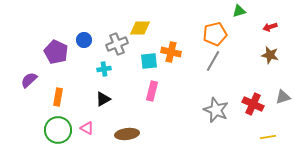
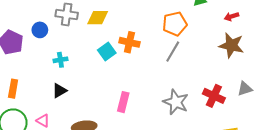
gray cross: (117, 44) -> (67, 14), moved, turned 30
brown star: (270, 55) -> (231, 45), size x1.4
cyan square: (149, 61) -> (107, 52), turned -30
pink rectangle: (152, 91) -> (123, 102), moved

